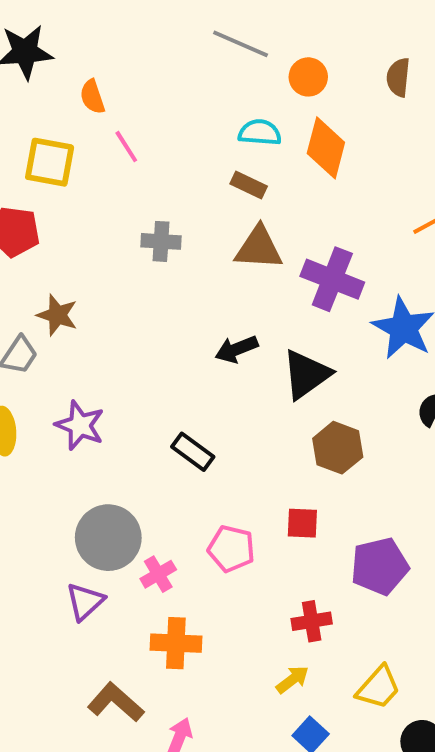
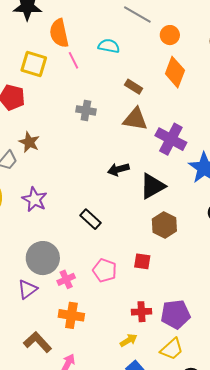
orange semicircle: (92, 97) -> (59, 33), size x1.6
cyan semicircle: (260, 132) -> (109, 46), moved
purple pentagon: (380, 566) -> (175, 314), moved

